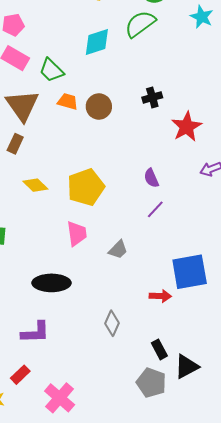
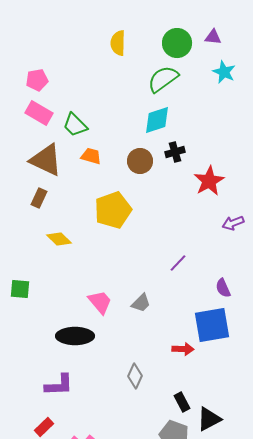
cyan diamond: (97, 42) -> (157, 120), moved
brown triangle: (22, 105) -> (46, 160), turned -30
brown circle: (99, 107) -> (140, 161), moved
purple semicircle: (151, 178) -> (223, 288), moved
yellow pentagon: (86, 187) -> (113, 210), moved
pink trapezoid: (77, 234) -> (100, 302), moved, turned -32

